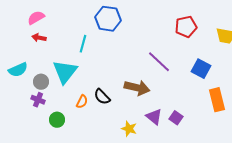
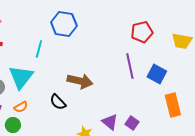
purple line: (159, 62) -> (130, 66), moved, turned 35
brown arrow: (137, 88) -> (80, 81), moved
orange semicircle: (82, 102) -> (21, 107), moved, turned 32

